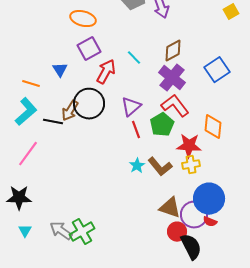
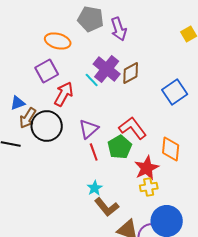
orange ellipse: (83, 19) -> (58, 41), moved
blue triangle: (60, 70) -> (18, 103), moved, turned 42
purple cross: (172, 78) -> (107, 69), moved
brown arrow: (70, 111) -> (28, 118), moved
red star: (189, 146) -> (147, 168), turned -30
brown L-shape: (160, 167) -> (107, 207), moved

